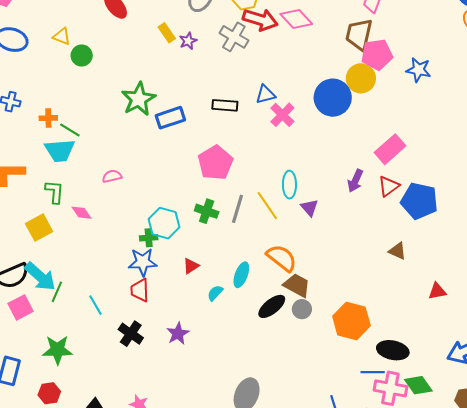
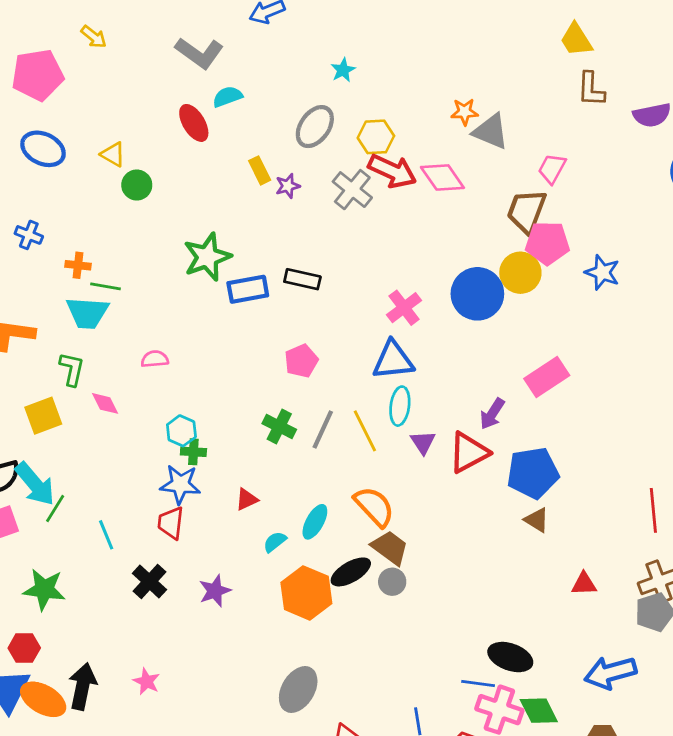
blue triangle: (265, 95) -> (393, 360), moved, size x1.5
black rectangle: (225, 105) -> (302, 279), moved
green line: (70, 130) -> (106, 286), turned -30
pink pentagon: (215, 163) -> (301, 361), size x0.7
red triangle: (389, 186) -> (469, 452), moved, size x1.4
blue pentagon: (419, 201) -> (533, 473), moved, turned -30
cyan hexagon: (164, 223) -> (181, 431), moved, size x0.7
orange hexagon: (351, 321) -> (306, 593), moved

